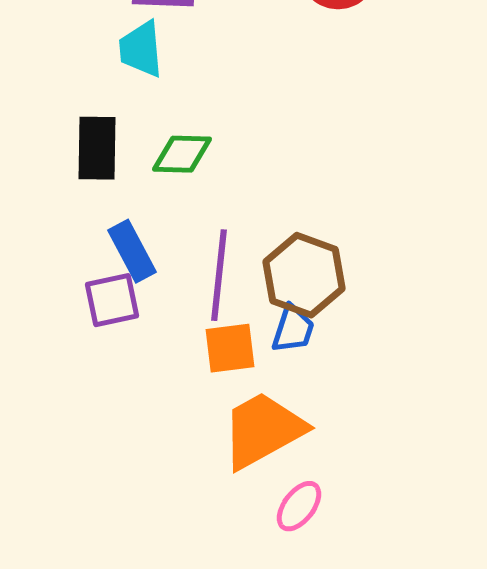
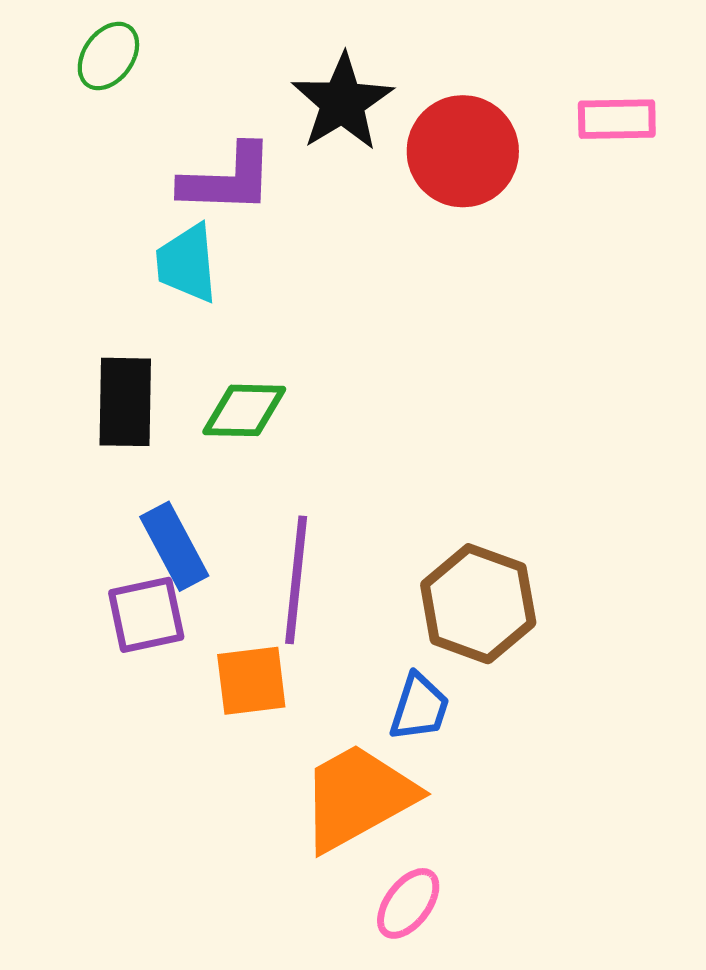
brown hexagon: (304, 275) -> (478, 604), moved
blue trapezoid: (293, 329) -> (419, 707), moved
orange square: (230, 348) -> (251, 681), moved

